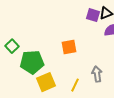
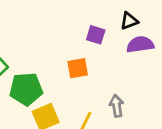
purple square: (93, 15) -> (96, 35), moved

